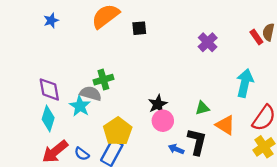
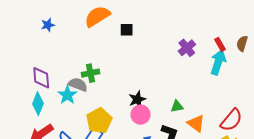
blue star: (51, 20) -> (48, 25), moved
red rectangle: (256, 37) -> (220, 44), moved
cyan arrow: (245, 83) -> (218, 62), moved

